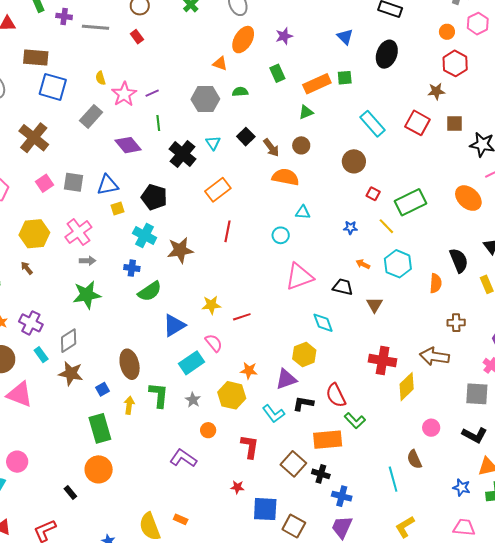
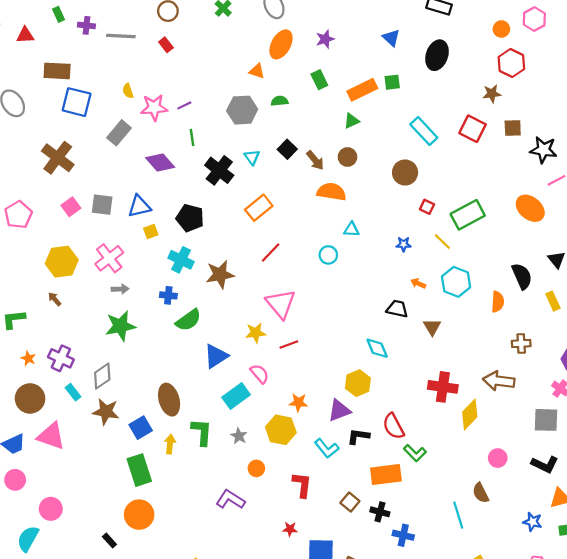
pink star: (124, 94) -> (154, 108), turned 30
red line: (227, 231) -> (271, 252), turned 35
pink triangle: (299, 277) -> (281, 304), moved, turned -48
blue square: (102, 389) -> (141, 428), size x1.5
brown square: (293, 464) -> (350, 502), size x0.7

